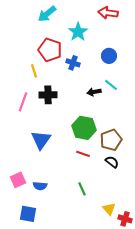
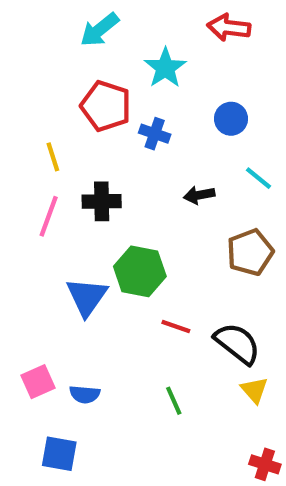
yellow line: (34, 71) -> (53, 157), moved
cyan line: (111, 85) -> (259, 178), moved
green hexagon: (84, 128) -> (140, 271), moved
brown pentagon: (111, 140) -> (250, 252), moved
black semicircle: (112, 162) -> (237, 343), size x1.6
yellow triangle: (109, 209) -> (254, 390), moved

